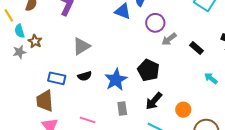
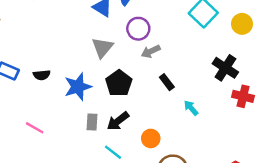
gray triangle: (81, 46) -> (102, 48), moved, turned -30
black rectangle: (196, 48) -> (167, 82), moved
gray rectangle: (122, 108) -> (92, 122), moved

